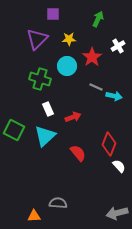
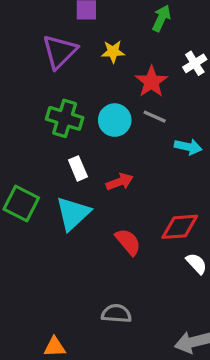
cyan circle: (67, 66) -> (115, 120), moved
gray line: (96, 87) -> (155, 117), moved
red diamond: (109, 144) -> (180, 227), turned 65
gray semicircle: (58, 203) -> (116, 314), moved

